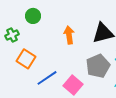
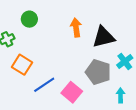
orange arrow: (69, 35) -> (76, 28), moved
gray pentagon: (98, 66) -> (98, 72), turned -30

